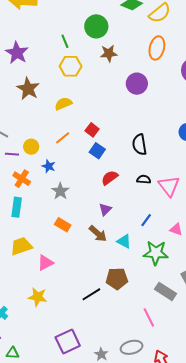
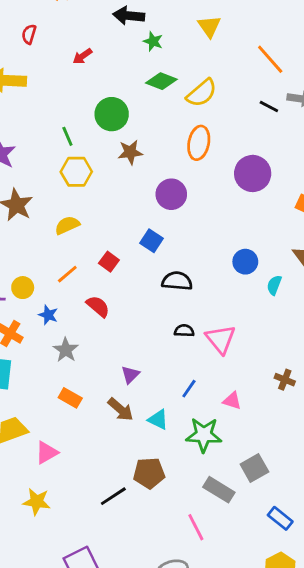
black semicircle: (139, 145) -> (177, 281), turned 105
blue square: (97, 151) -> (152, 241), moved
red semicircle: (110, 178) -> (98, 306), moved, turned 78

